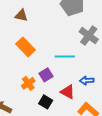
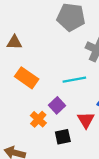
red triangle: (68, 92) -> (86, 120), turned 42
black square: (46, 102) -> (63, 137), turned -32

